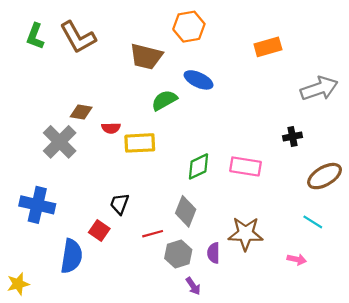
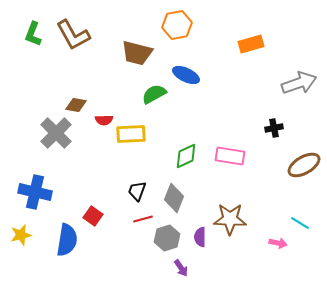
black trapezoid: (120, 204) -> (137, 191), moved
cyan line: (313, 222) -> (300, 223), moved
yellow star: (18, 284) -> (21, 235), moved

